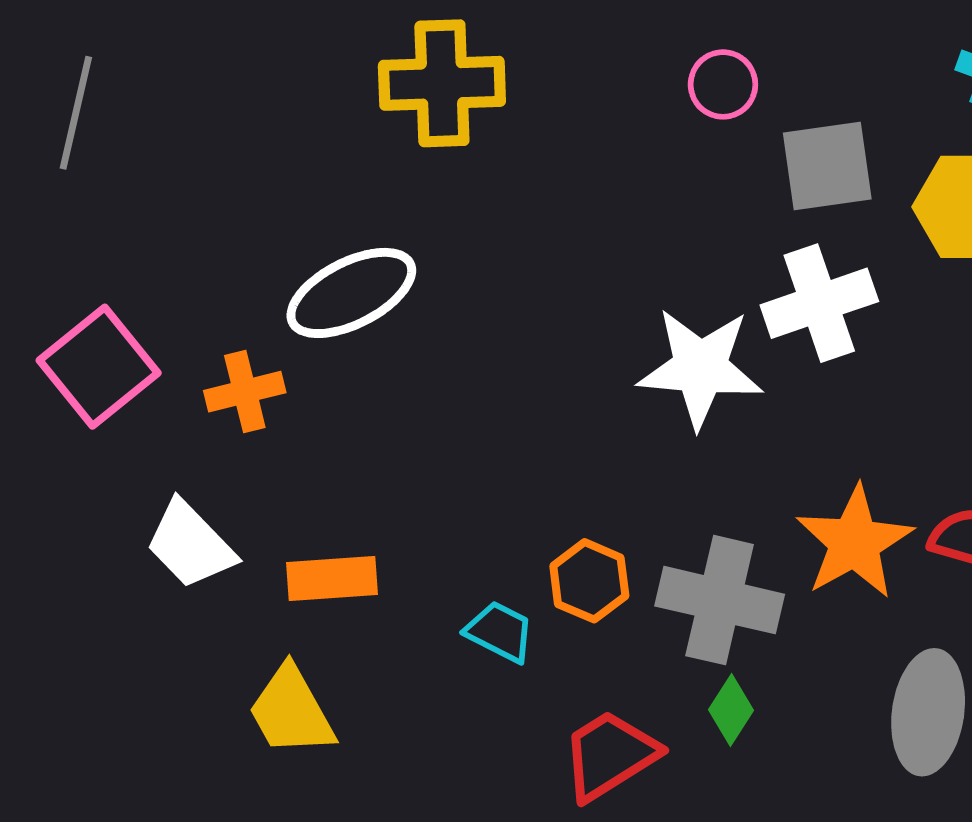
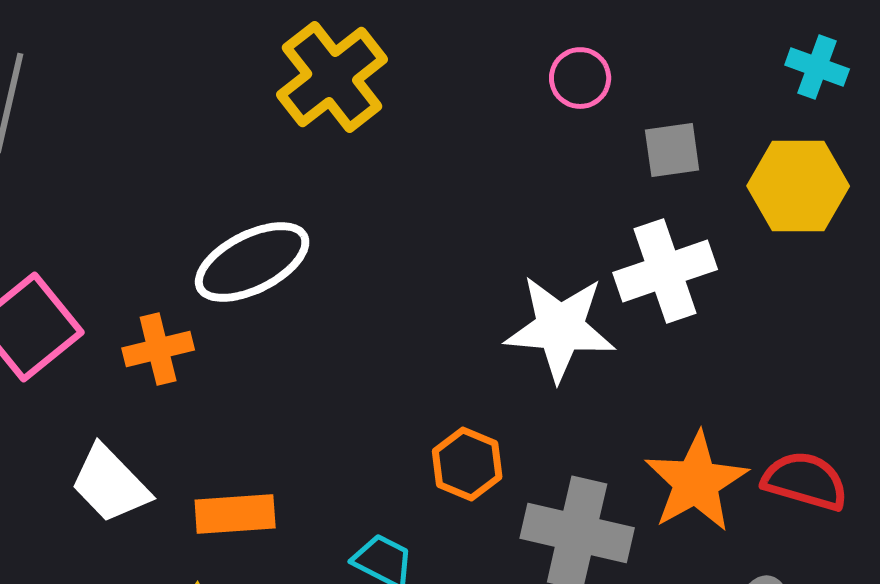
yellow cross: (442, 83) -> (332, 77), turned -36
gray square: (827, 166) -> (672, 150), size x0.7
orange hexagon: (589, 581) -> (467, 464), moved

